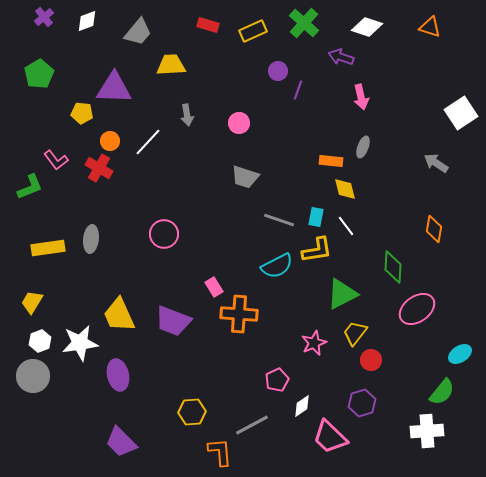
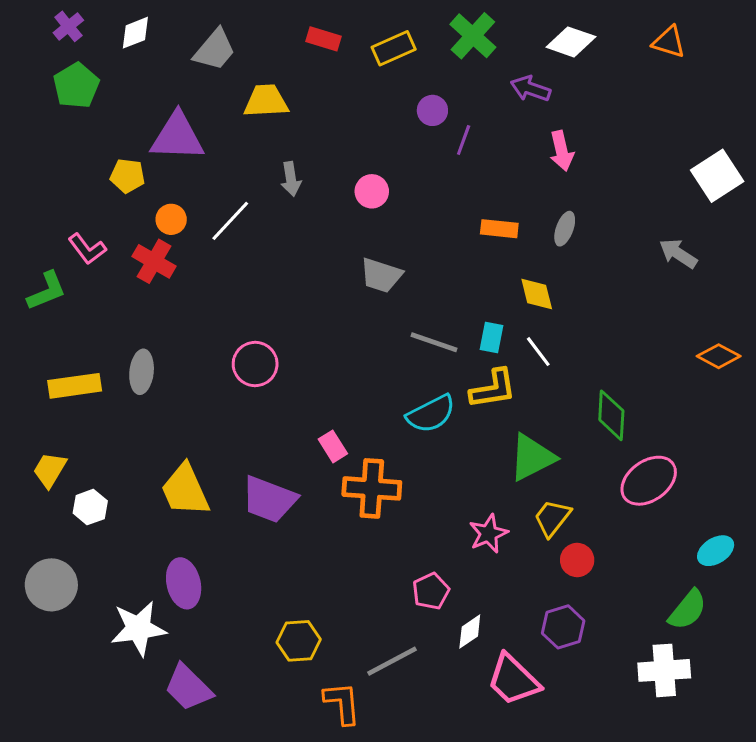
green pentagon: (39, 74) -> (76, 86), moved
orange rectangle: (331, 161) -> (499, 229), moved
orange diamond: (434, 229) -> (719, 356), moved, turned -72
white hexagon: (40, 341) -> (90, 507), moved
white star: (80, 343) -> (138, 628), moved

